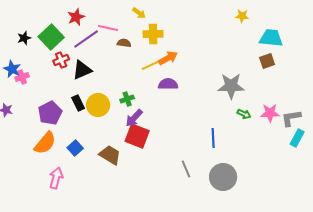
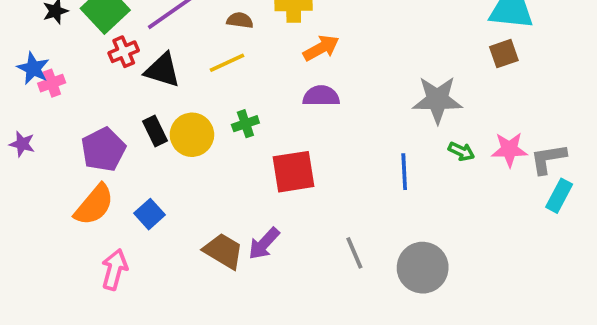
yellow line: (151, 65) -> (227, 63), moved
black triangle: (82, 70) -> (162, 70), turned 40
purple arrow: (134, 118) -> (264, 244), moved
red square: (137, 136) -> (293, 172), moved, turned -30
blue line: (213, 138) -> (404, 172), moved
brown trapezoid: (110, 155) -> (223, 251), moved

